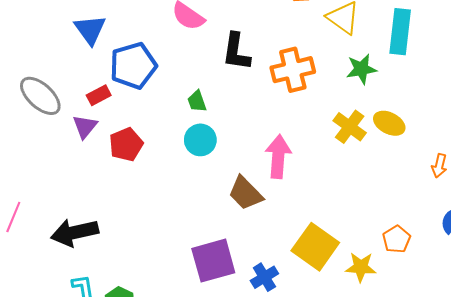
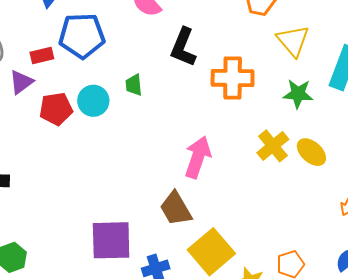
cyan circle: (200, 140) -> (93, 101), moved
brown trapezoid: (245, 193) -> (176, 209), moved

